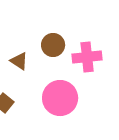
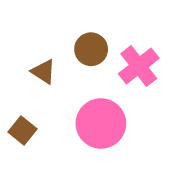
pink cross: (87, 57) -> (139, 66), turned -32

